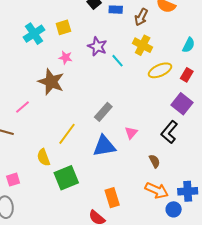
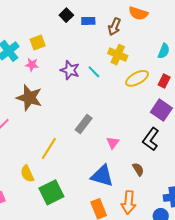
purple star: (97, 46) -> (70, 70), moved
pink star: (66, 58) -> (32, 65), moved
blue triangle: (104, 146) -> (102, 176), moved, turned 30
orange arrow: (157, 190) -> (129, 202), moved, turned 75

